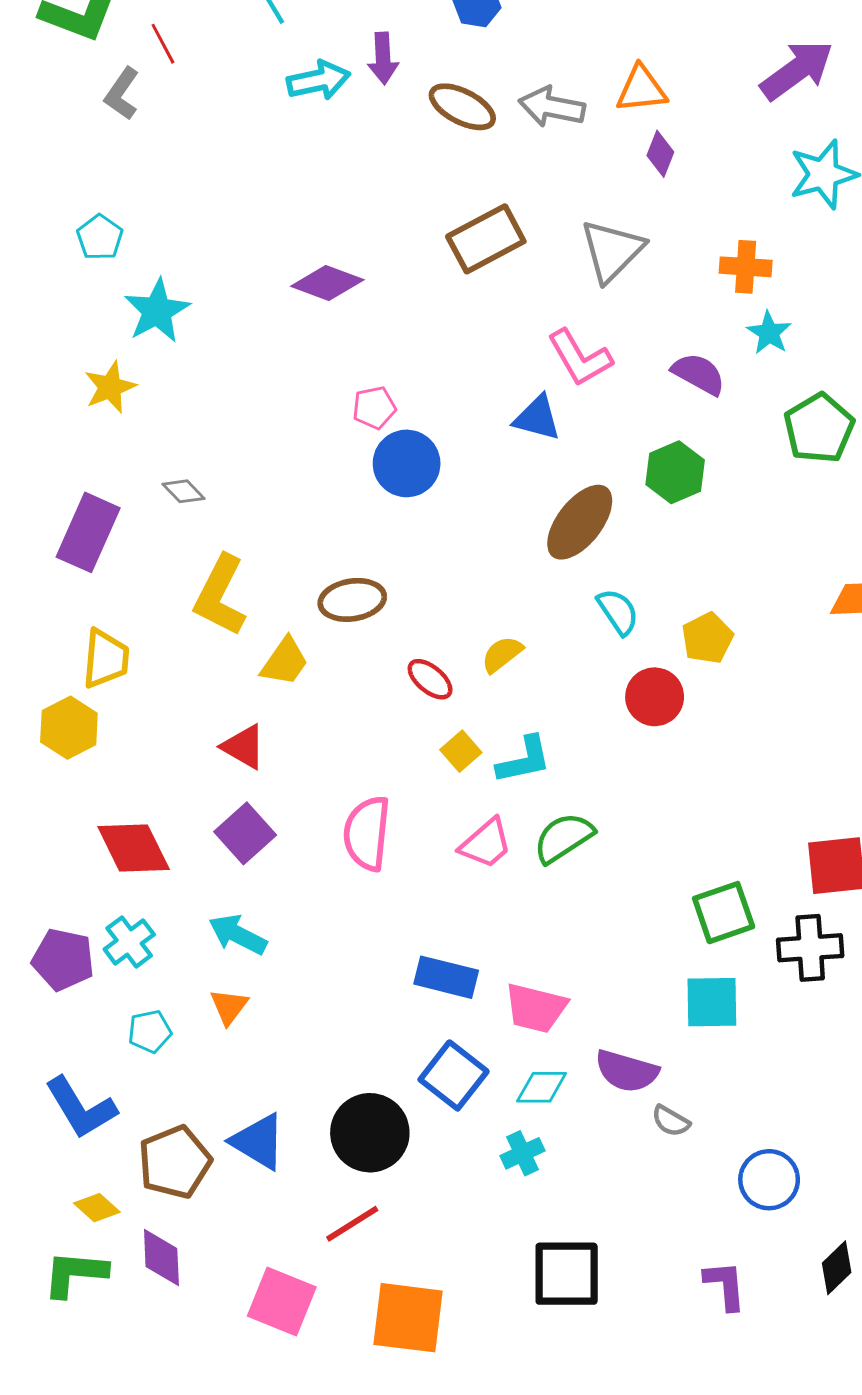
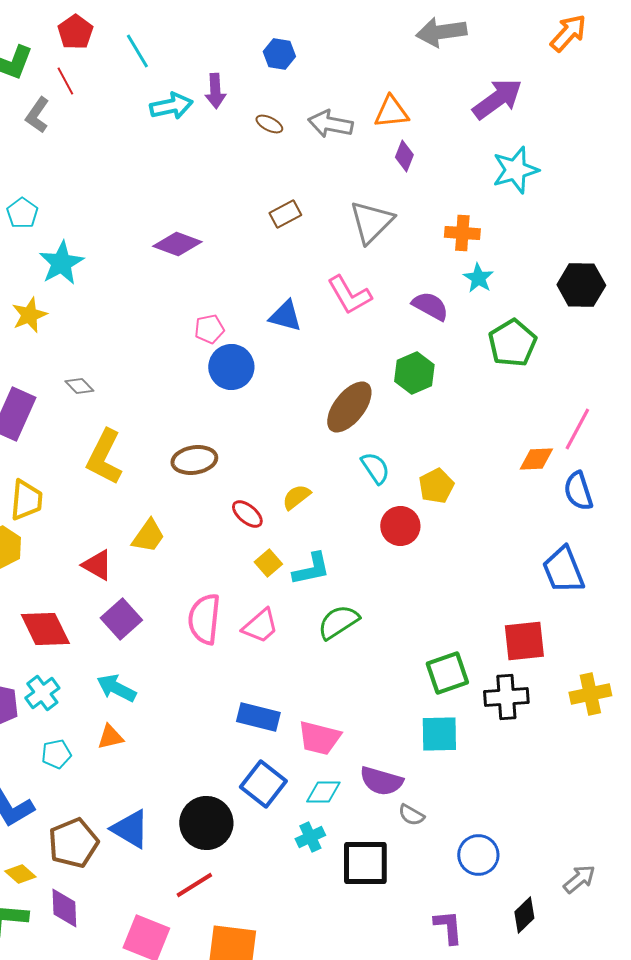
brown ellipse: (462, 107) -> (269, 124), size x0.6
brown rectangle: (486, 239) -> (285, 214), size x0.6
blue triangle: (537, 418) -> (285, 316), moved
yellow trapezoid: (285, 662) -> (148, 536), moved
red triangle: (244, 747) -> (97, 565), moved
pink trapezoid: (486, 844) -> (260, 626), moved
orange triangle: (229, 1007) -> (110, 737), turned 40
black square: (567, 1274) -> (365, 863), moved

